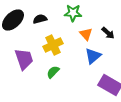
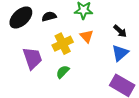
orange triangle: (86, 34) -> (87, 36), moved
blue triangle: (93, 56) -> (120, 53), moved

